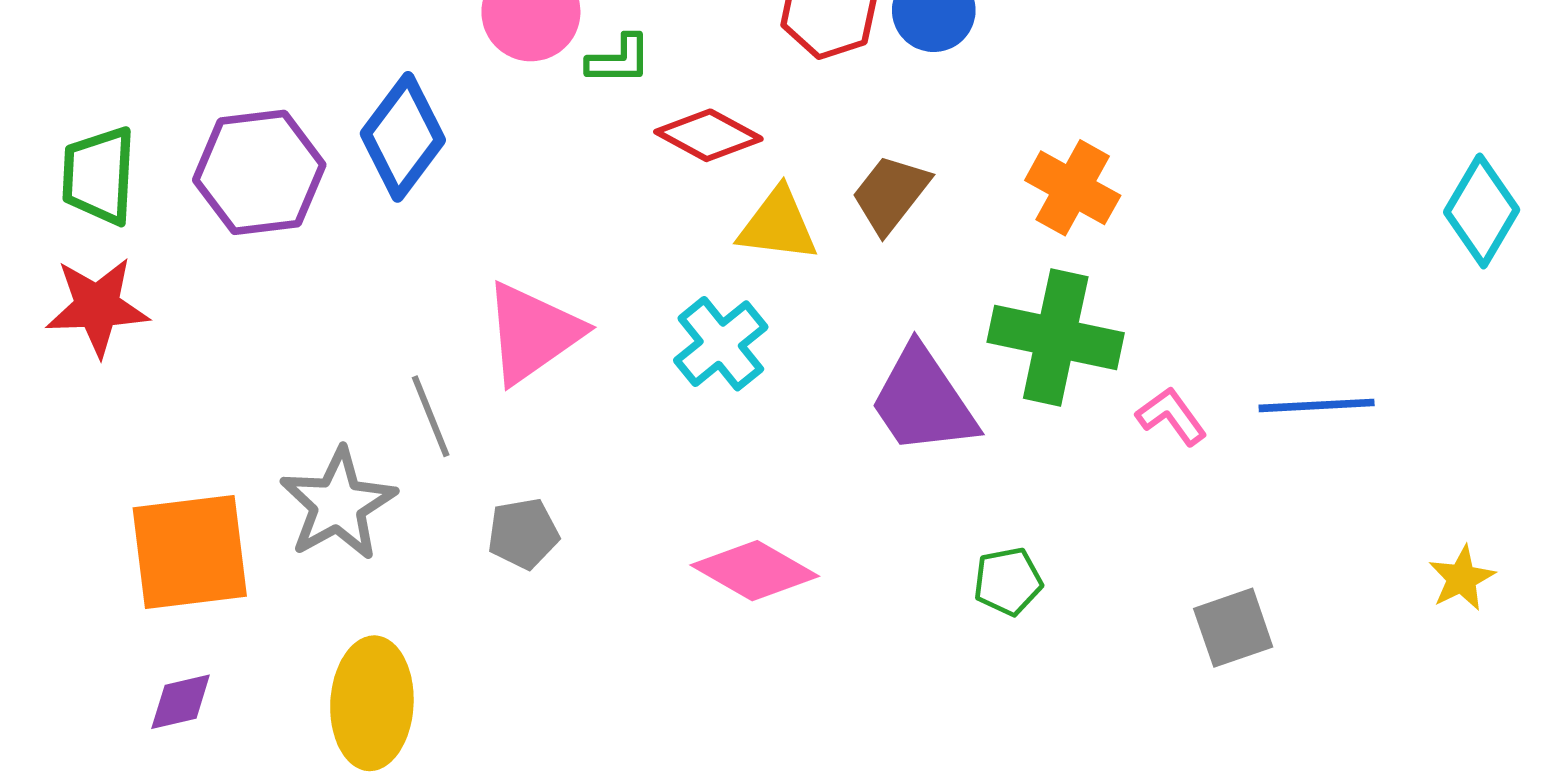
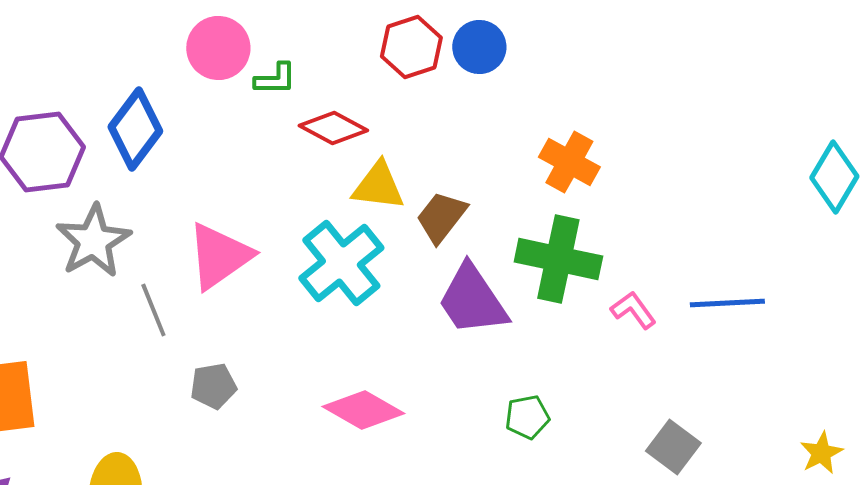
brown trapezoid: (891, 194) -> (441, 217), moved
cyan cross: (721, 344) -> (341, 263), size x1.4
gray star: (338, 504) -> (93, 241), moved
yellow star: (1462, 578) -> (821, 453), moved
gray square: (1233, 628) -> (673, 447), turned -34

